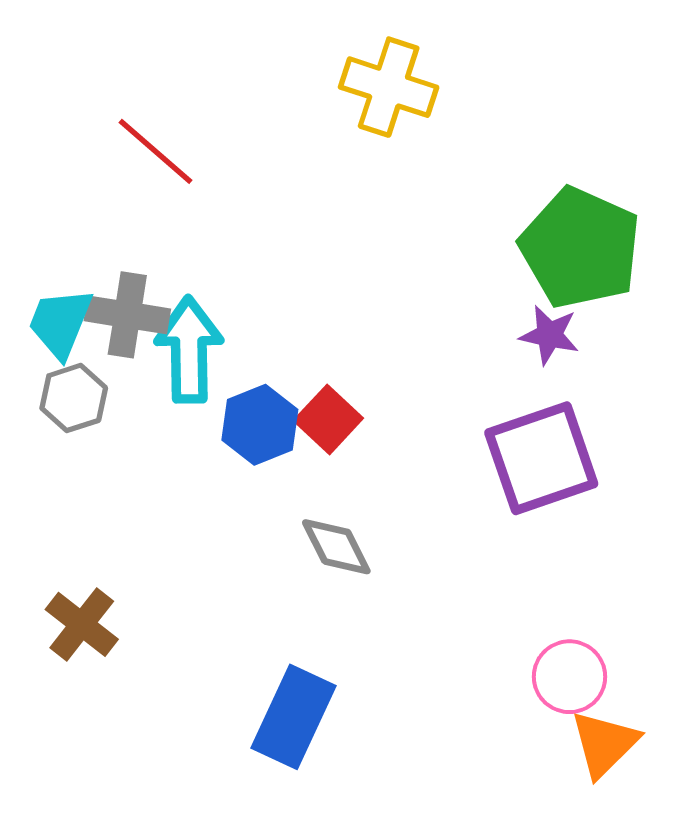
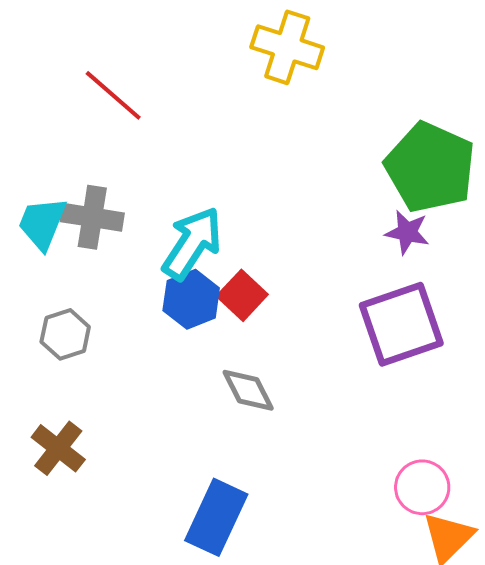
cyan arrow: (189, 350) -> (192, 243), moved, turned 34
gray hexagon: (74, 398) -> (65, 334), moved

